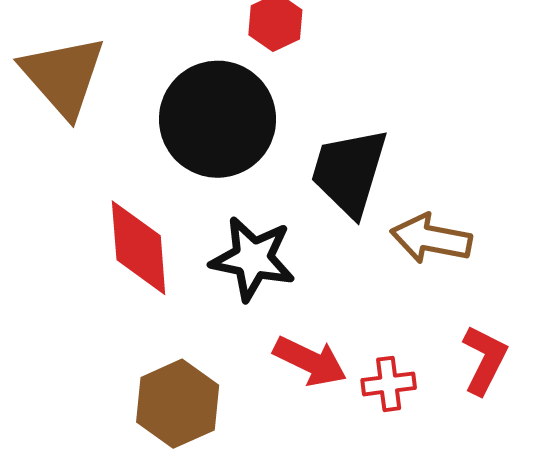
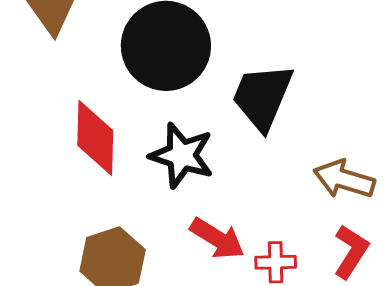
brown arrow: (431, 239) -> (344, 179), moved

